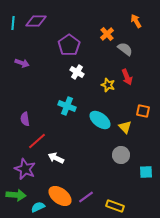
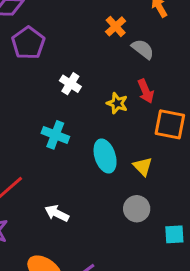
purple pentagon: (69, 45) -> (28, 43), moved
orange square: (143, 111) -> (170, 124), moved, size x1.5
cyan ellipse: (100, 120) -> (105, 156), turned 35
white arrow: (56, 158) -> (57, 213), moved

